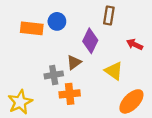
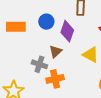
blue circle: (57, 21) -> (46, 22), moved
gray cross: (54, 75) -> (39, 64), turned 35

